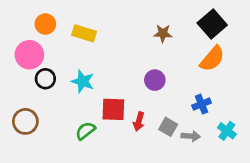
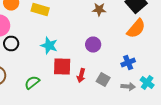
cyan star: (83, 81) -> (49, 46), moved
green semicircle: (85, 131) -> (32, 82), moved
gray arrow: (191, 136) -> (128, 86), moved

